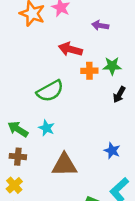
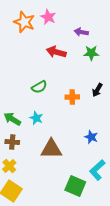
green star: (112, 66) -> (91, 53), moved
orange cross: (89, 71) -> (72, 97), moved
green semicircle: (50, 91) -> (39, 87), size x0.7

